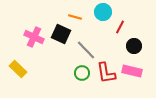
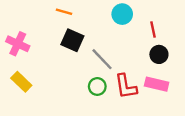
orange line: (75, 17) -> (64, 12), moved
red line: (120, 27) -> (153, 30), moved, turned -40
pink cross: (34, 37) -> (18, 44), moved

